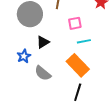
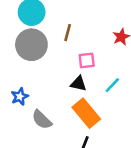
cyan line: (84, 41) -> (112, 85), moved, turned -40
black triangle: (43, 42) -> (79, 84), moved, turned 40

